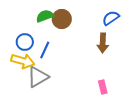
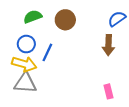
green semicircle: (45, 16) -> (33, 17), moved
gray triangle: (38, 77) -> (25, 83), moved, turned 35

